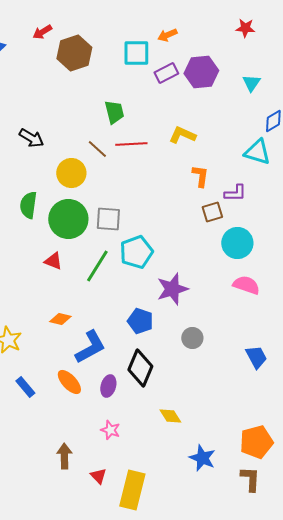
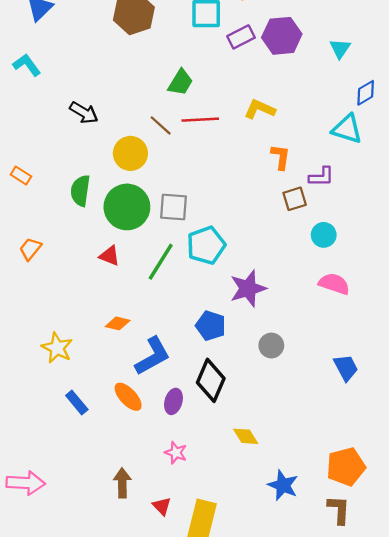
green trapezoid: (114, 112) -> (180, 82), turned 45
cyan circle: (237, 243) -> (324, 235), size x0.7

